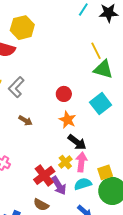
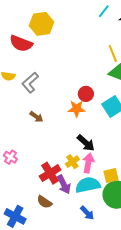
red circle: (64, 94) -> (86, 94), moved
orange star: (68, 120) -> (77, 109), moved, turned -30
cyan semicircle: (83, 184) -> (88, 185), size x1.4

